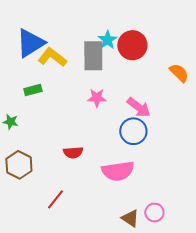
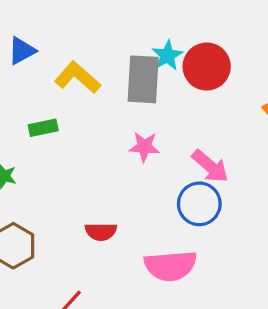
blue triangle: (30, 43) -> (22, 51), moved, size x0.6

